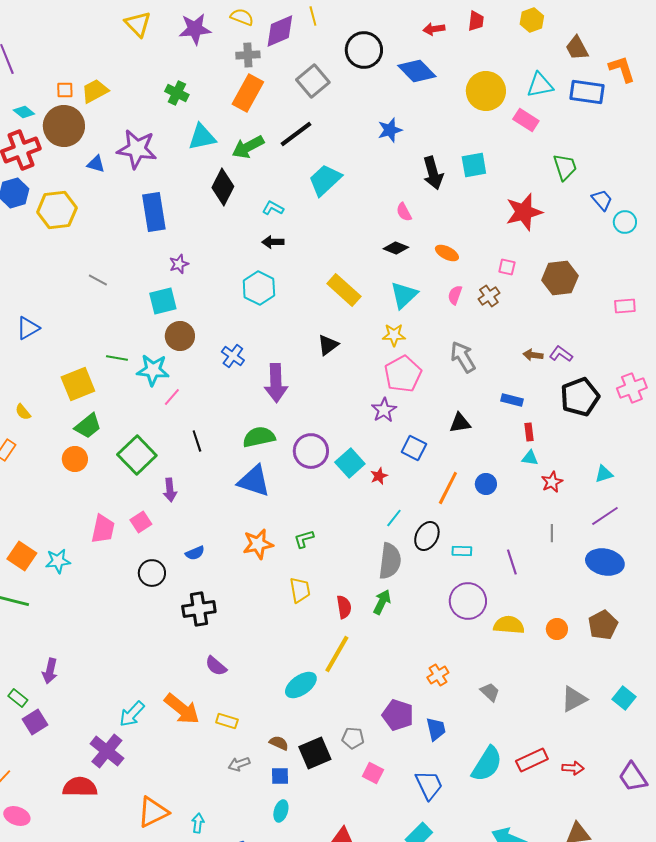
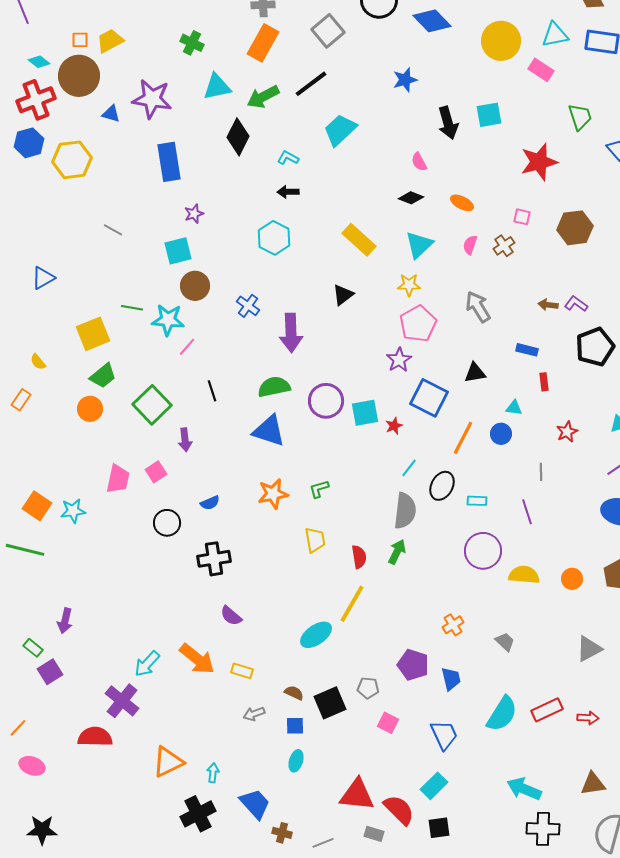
blue square: (414, 448) -> (429, 398), size x1.5
cyan triangle: (530, 458) -> (514, 408), moved
cyan square: (350, 463) -> (365, 413), turned 32
gray line: (552, 533) -> (541, 472), moved

